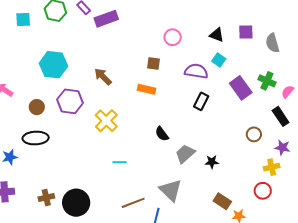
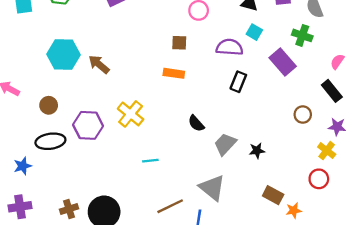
brown arrow: (103, 77) -> (99, 64), moved
green cross: (267, 81) -> (302, 35), moved
purple hexagon: (70, 101) -> (88, 125), moved
yellow cross: (272, 167) -> (327, 151), turned -35

